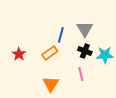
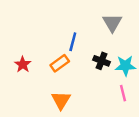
gray triangle: (85, 29) -> (112, 23), moved
pink line: (81, 74) -> (123, 93), moved

